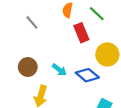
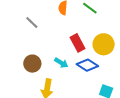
red rectangle: (81, 33) -> (78, 43), moved

